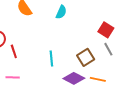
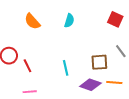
red square: (106, 30) -> (115, 19), moved
brown square: (86, 57) -> (99, 62), turned 36

